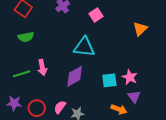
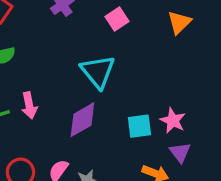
orange triangle: (140, 29) -> (179, 22), moved
cyan triangle: (84, 47) -> (98, 72), turned 45

